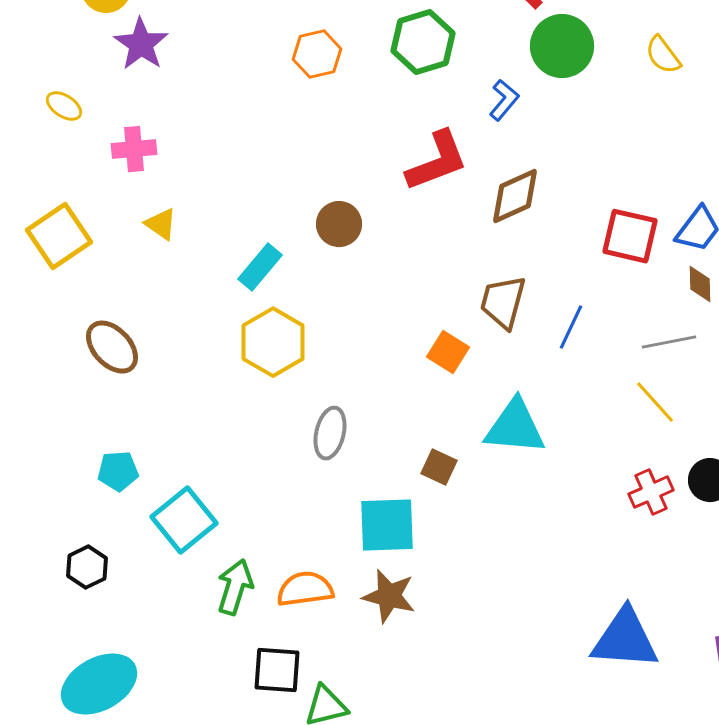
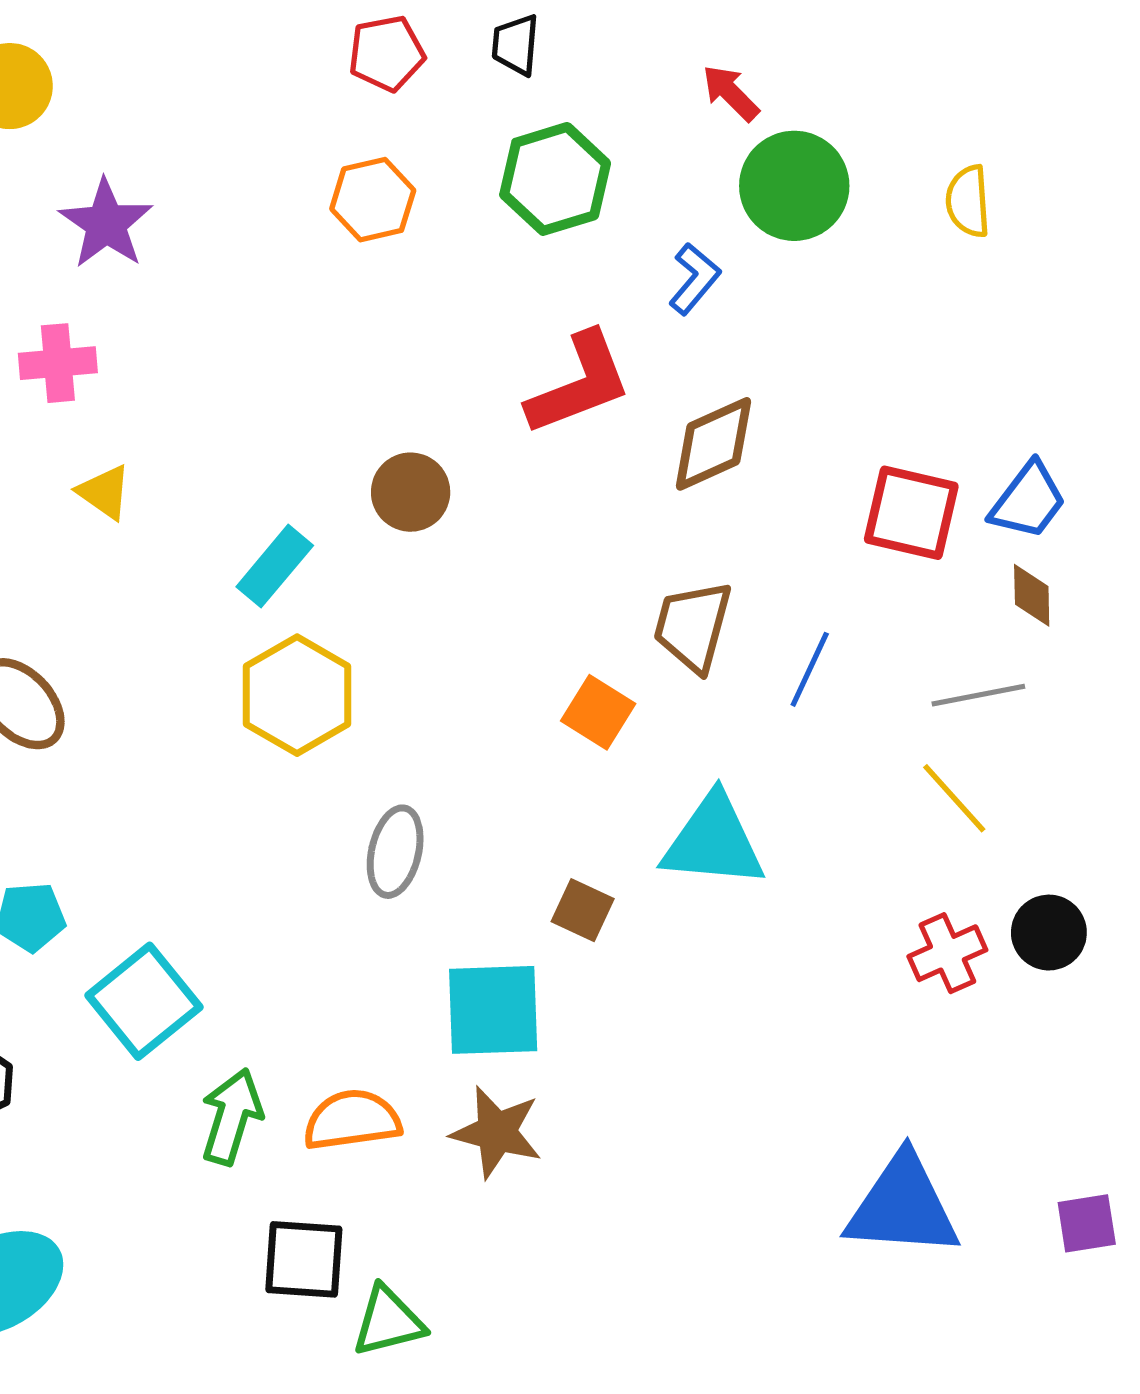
purple star: (141, 44) -> (106, 224), moved
yellow semicircle: (663, 55) -> (968, 201), turned 33

